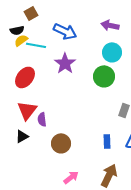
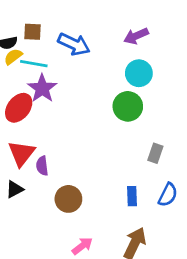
brown square: (31, 13) -> (32, 32), moved, turned 32
purple arrow: (110, 25) -> (136, 36), turned -36
purple star: (65, 63) -> (42, 88), moved

